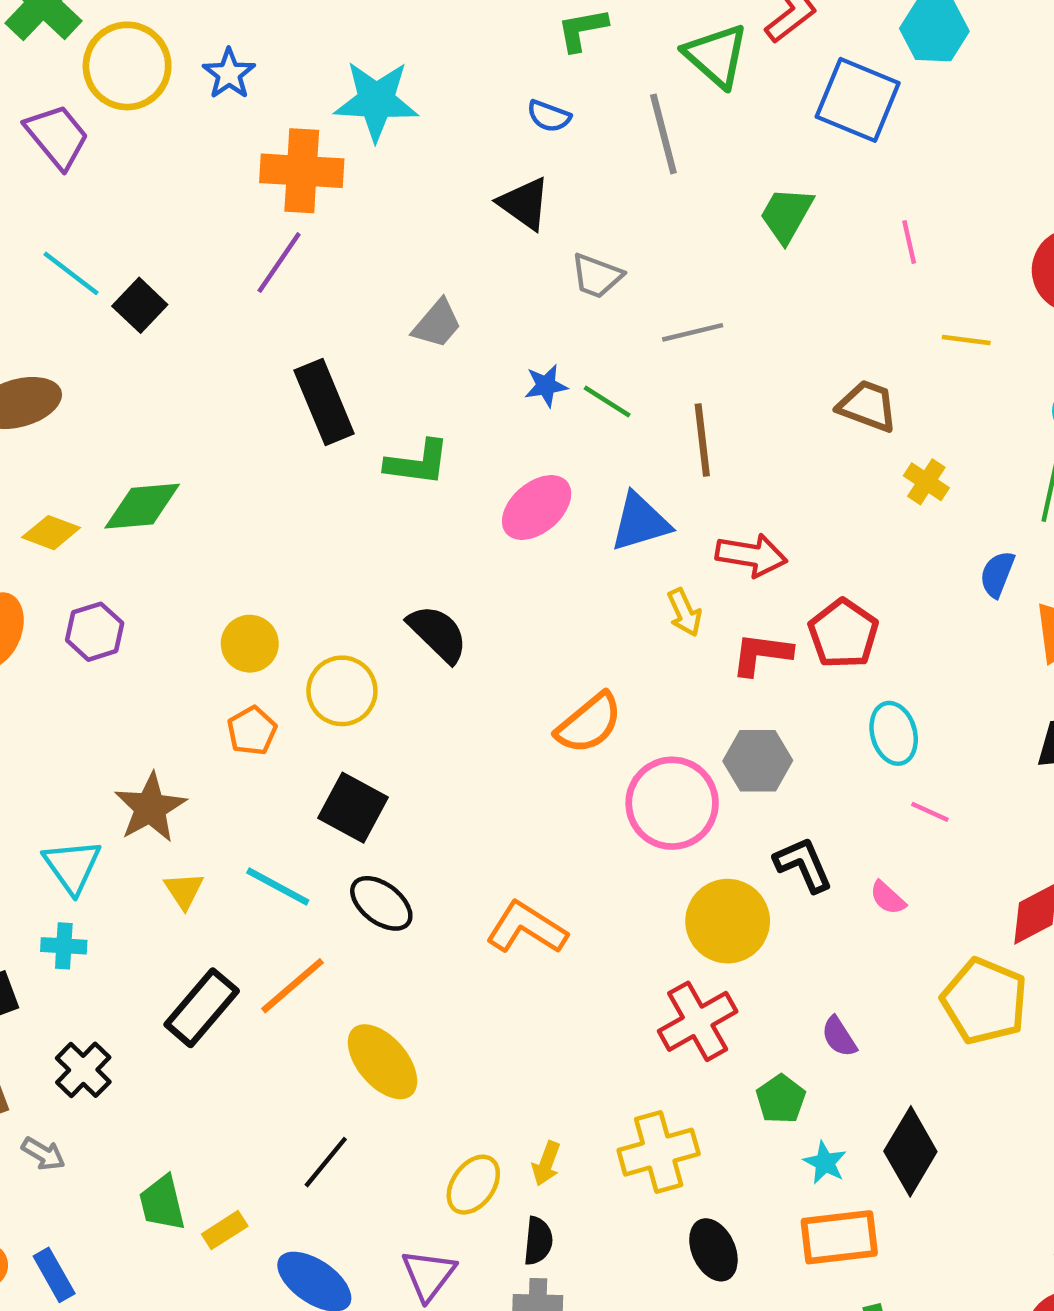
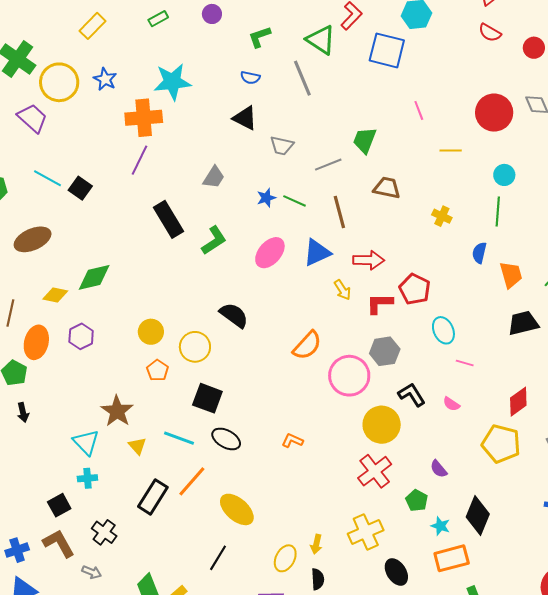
green trapezoid: (786, 215) -> (365, 140), moved
brown trapezoid: (868, 406) -> (387, 188), moved
green L-shape: (417, 463) -> (214, 240), turned -32
orange L-shape: (527, 928) -> (292, 441), size x0.6

